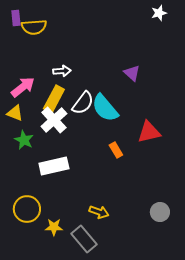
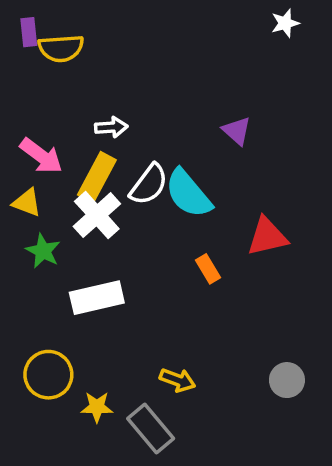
pink arrow: (23, 87) -> (41, 156), turned 75

